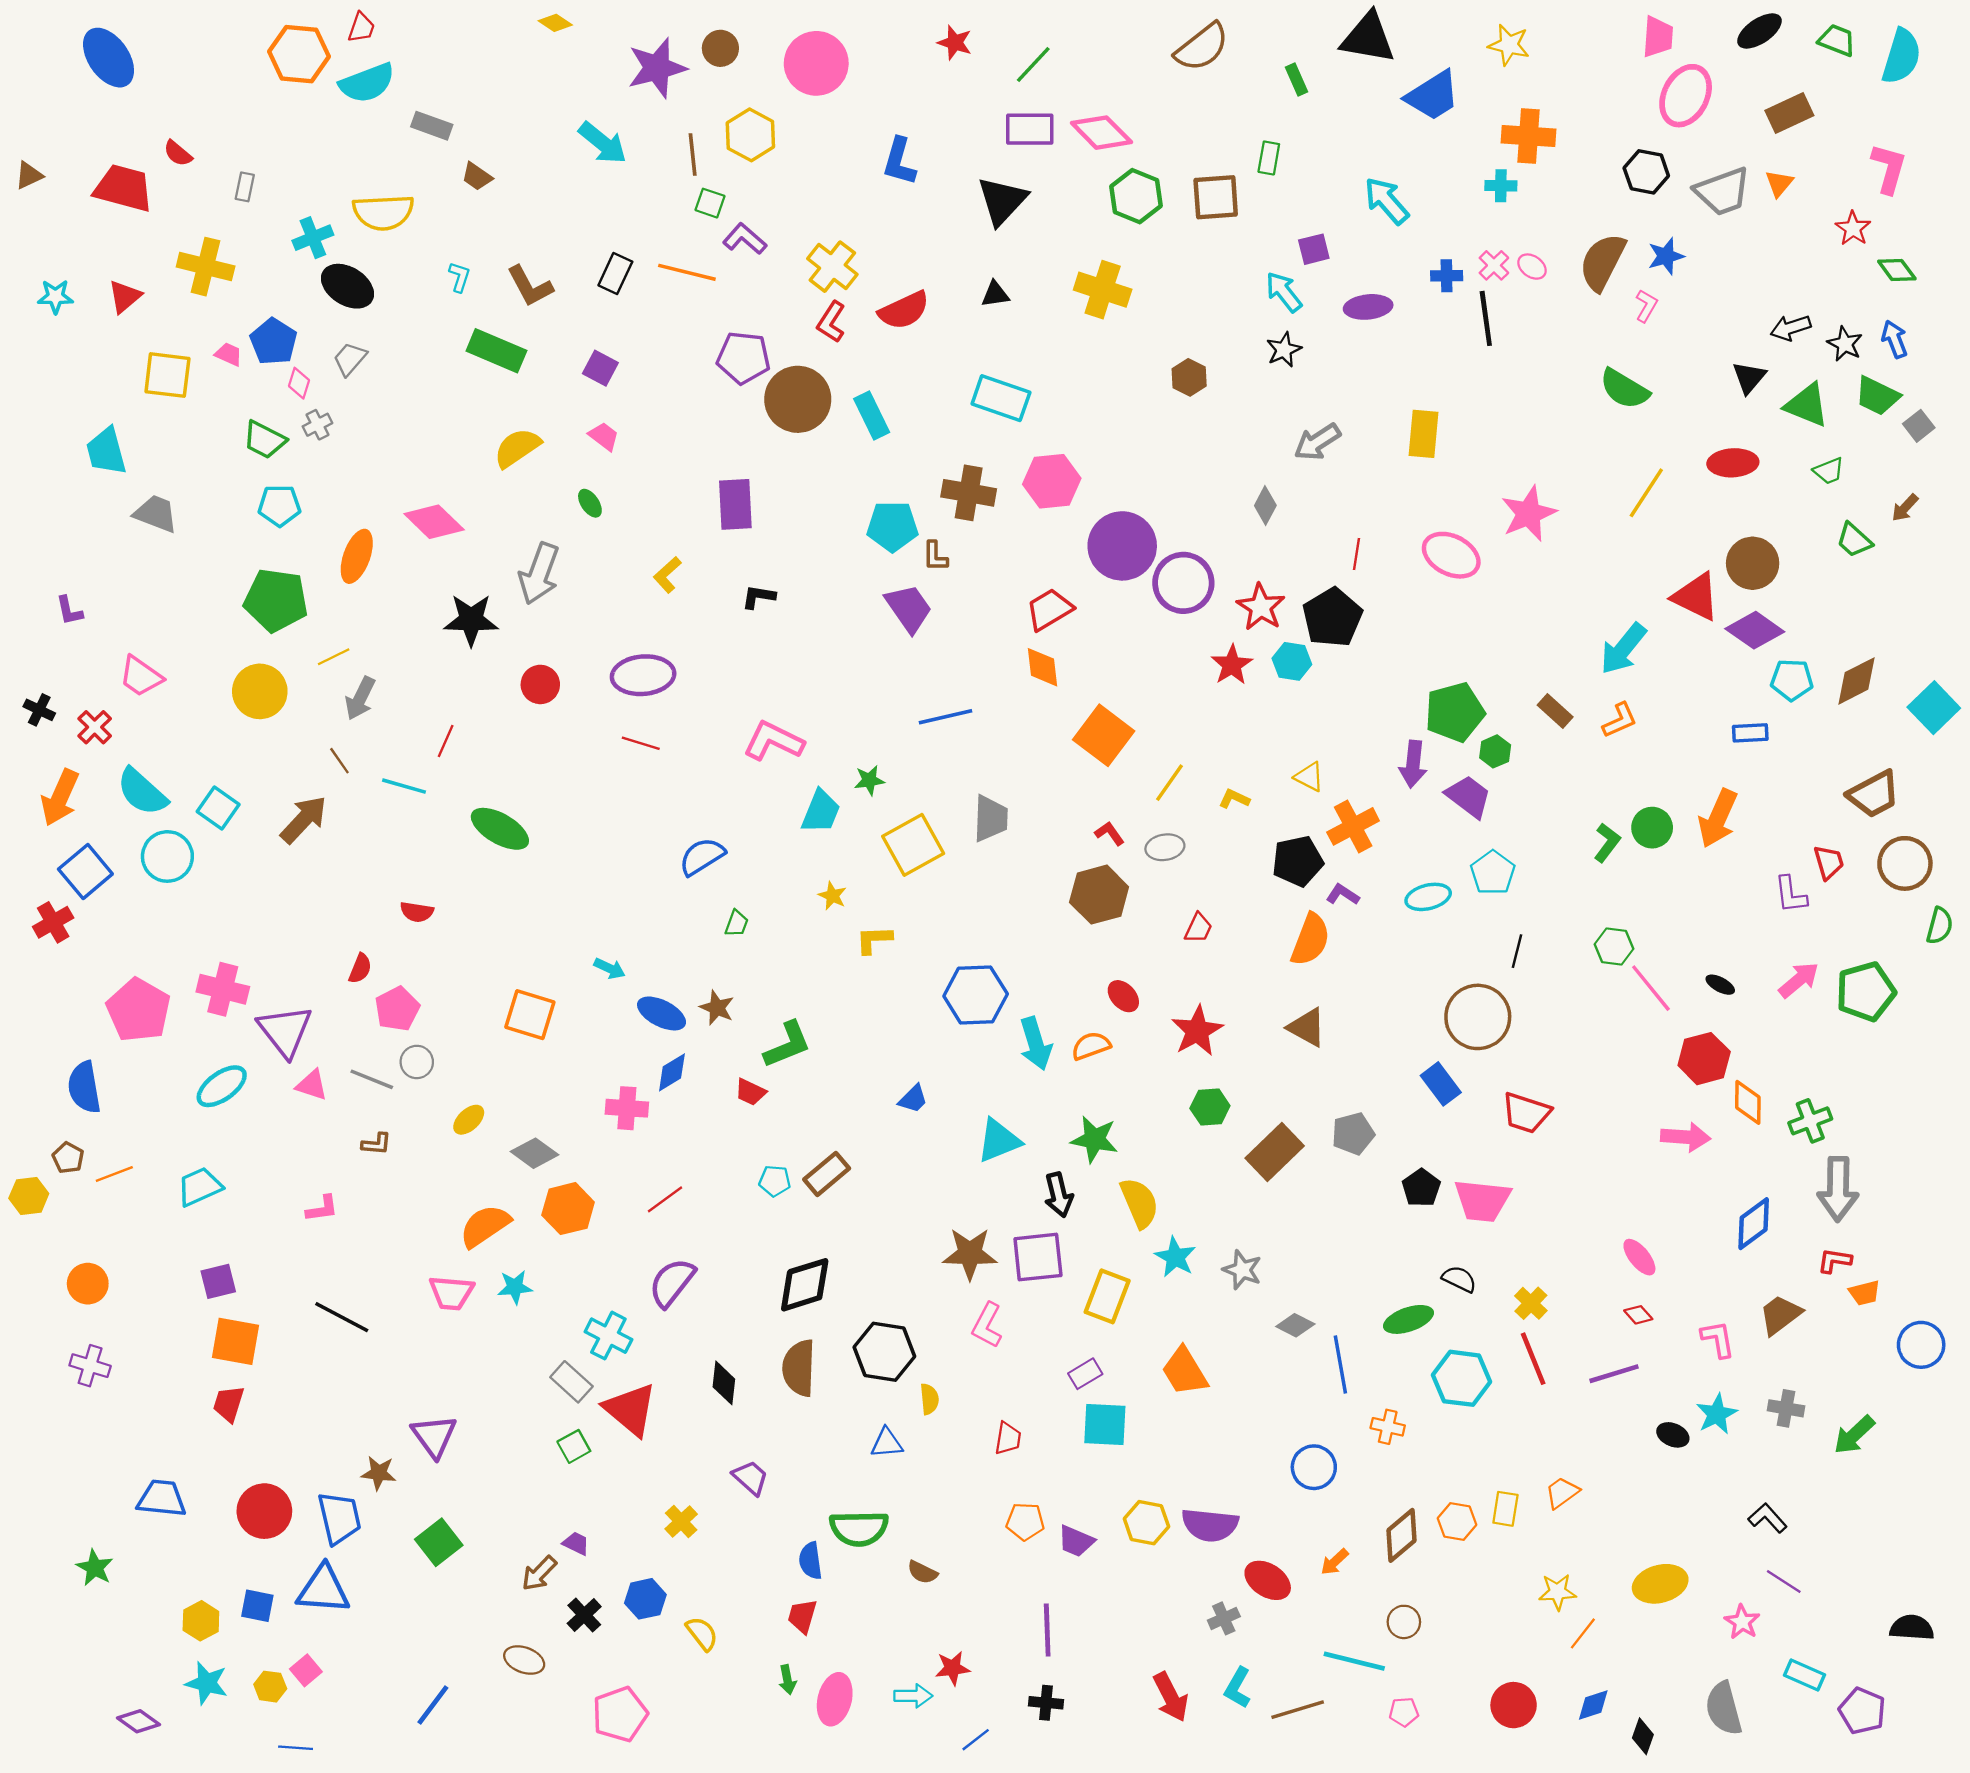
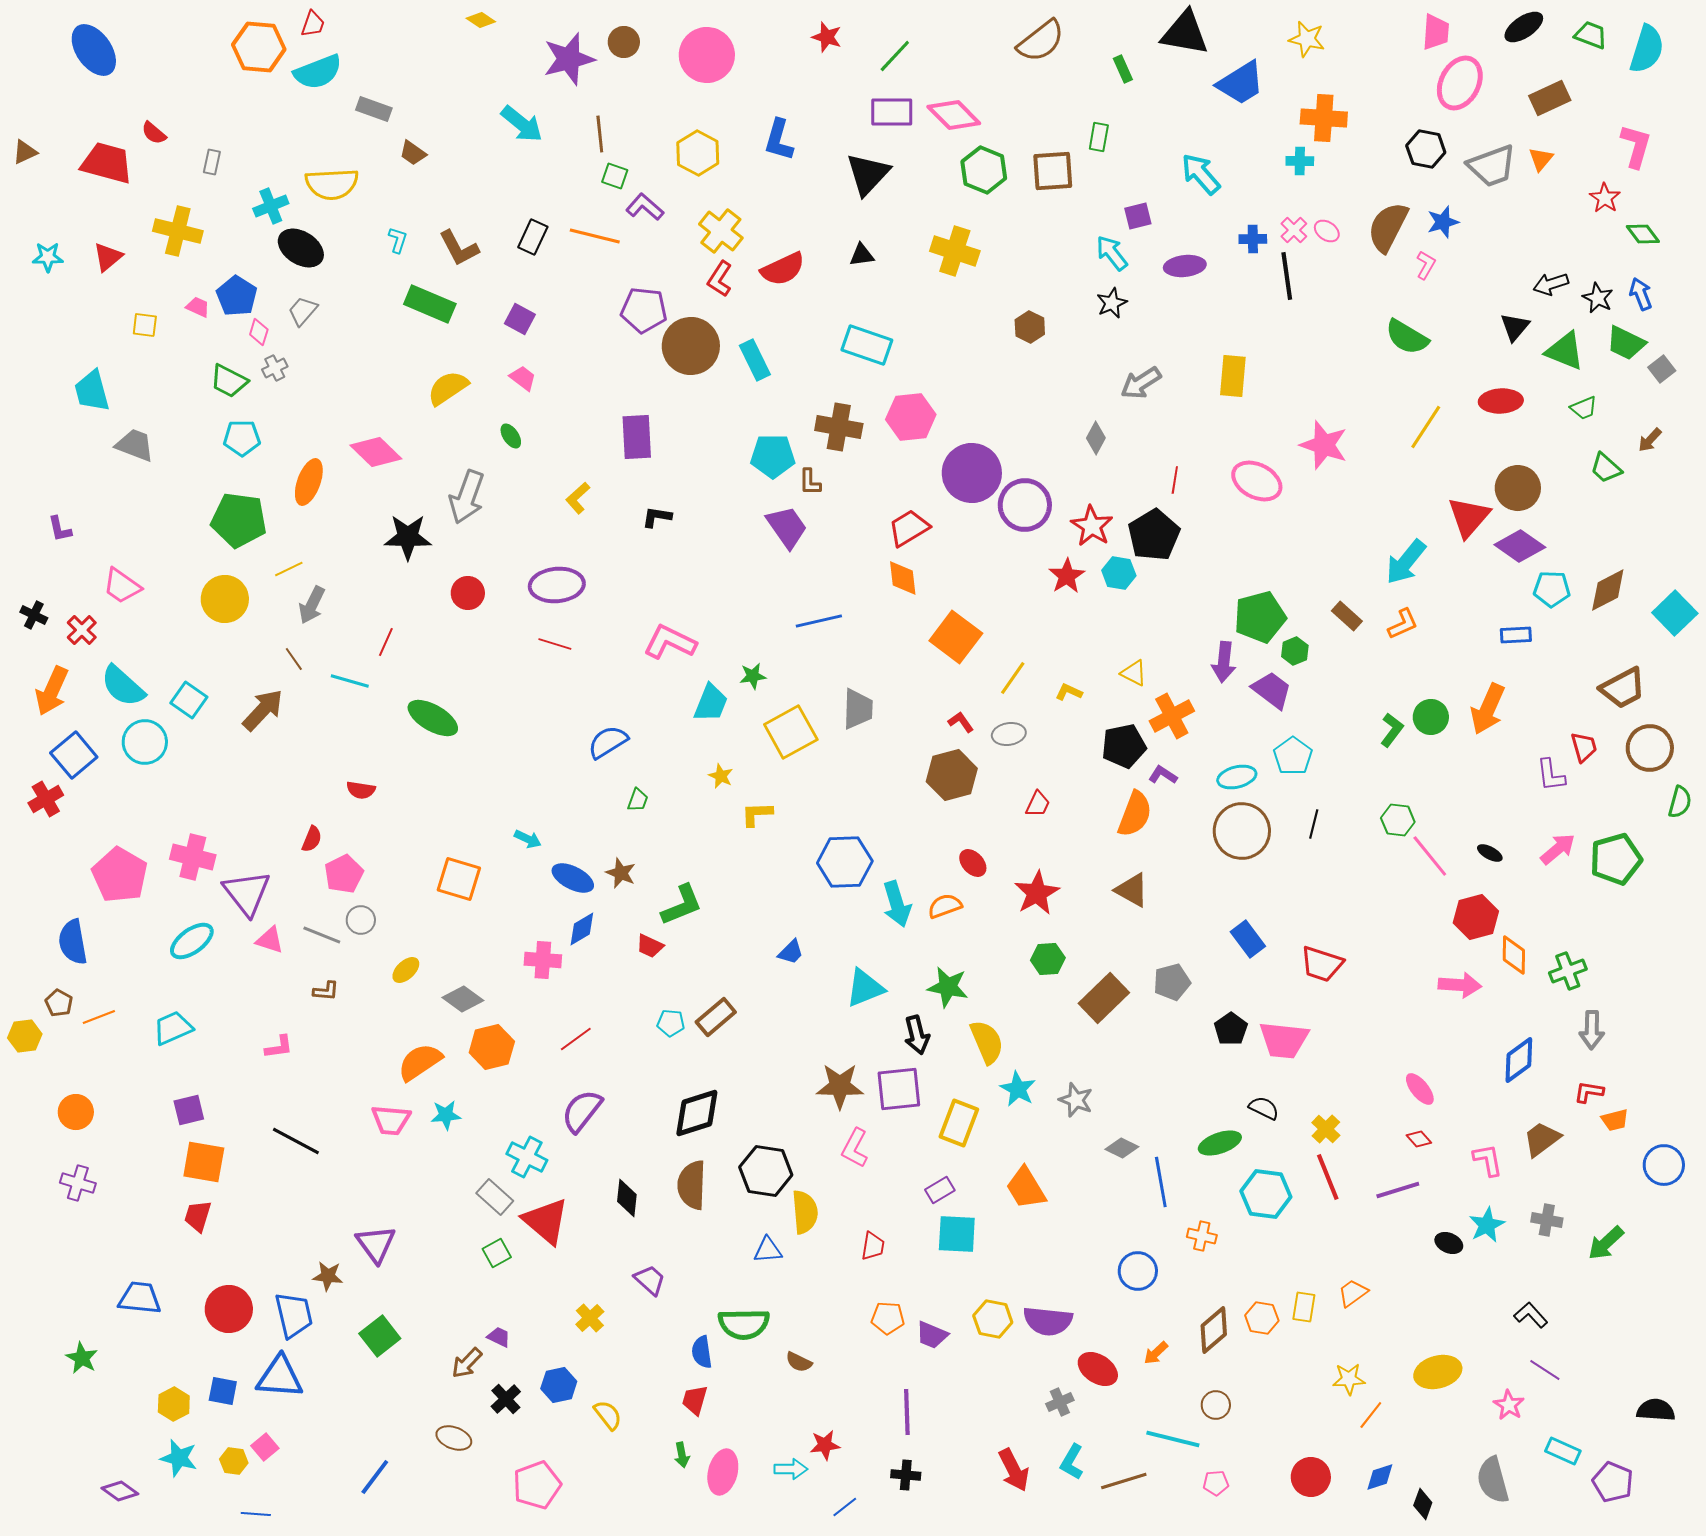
yellow hexagon: (750, 135) -> (698, 153), moved
yellow square: (167, 375) -> (145, 325), size x0.6
pink star: (1529, 514) -> (1324, 445), turned -30
red triangle: (1696, 597) -> (1469, 517), turned 45
brown circle: (1478, 1017) -> (1242, 831), moved
gray arrow: (1838, 1189) -> (1592, 1030), size x0.7
yellow semicircle: (929, 1399) -> (805, 1212), size x1.6

